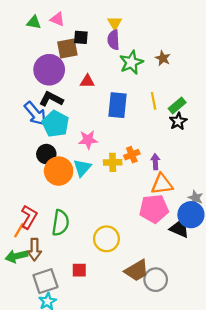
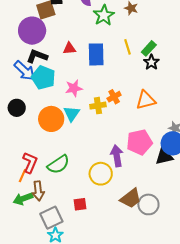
red triangle: (87, 81) -> (69, 48), moved
black circle: (46, 154) -> (17, 108), moved
purple arrow: (155, 162) -> (117, 156), moved, size x1.5
orange triangle: (162, 184) -> (146, 100), moved
green semicircle: (60, 223) -> (58, 164), turned 55
black triangle: (180, 228) -> (164, 156), turned -30

